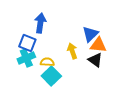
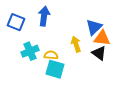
blue square: (27, 43) -> (16, 22), moved
cyan square: (51, 76) -> (55, 69), turned -30

